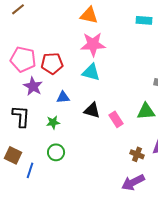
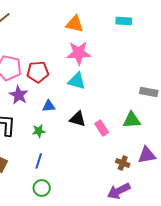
cyan rectangle: (144, 20) -> (124, 21), moved
green circle: (56, 152) -> (42, 188), moved
blue line: (30, 170) -> (39, 161), moved

